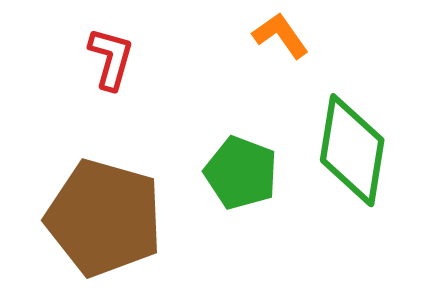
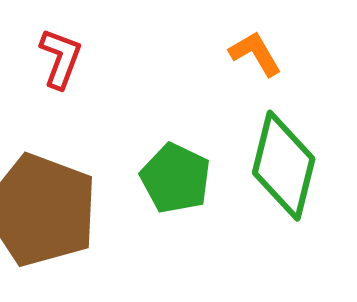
orange L-shape: (281, 35) -> (255, 54), moved

